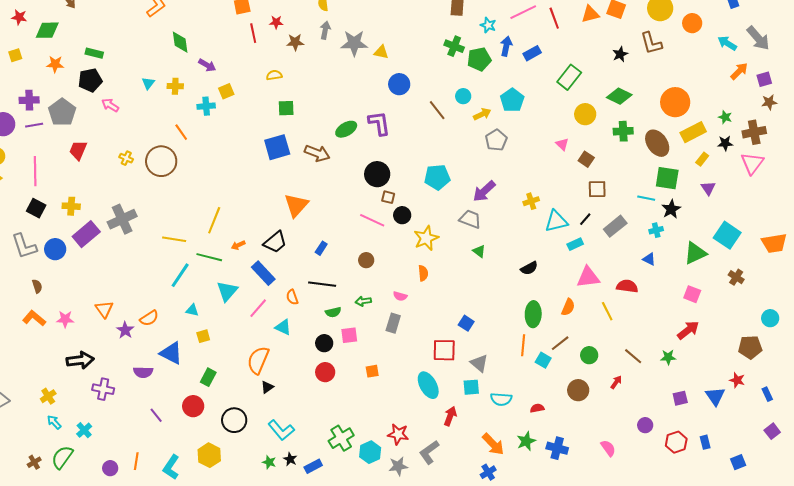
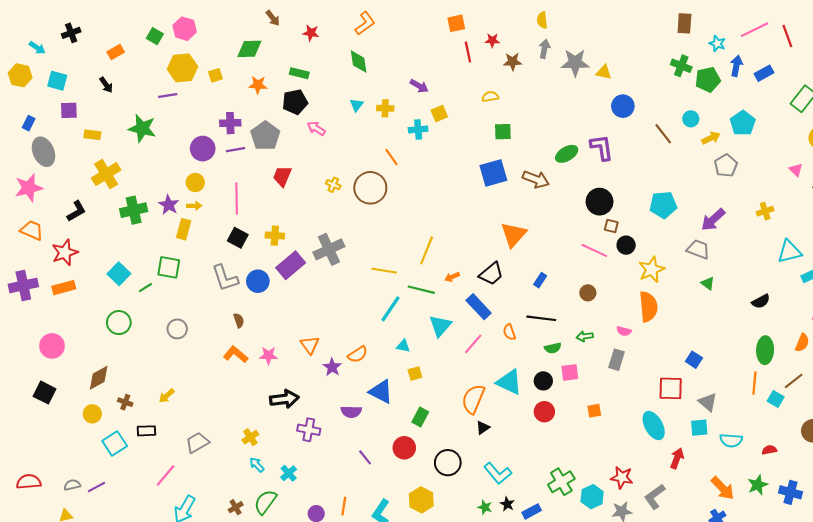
red star: (19, 17) -> (311, 33), moved
green diamond: (180, 42) -> (359, 62), moved
yellow cross: (531, 201) -> (765, 211), moved
orange semicircle: (423, 273) -> (648, 307), size x1.8
cyan triangle: (283, 327) -> (509, 382), moved, size x1.5

